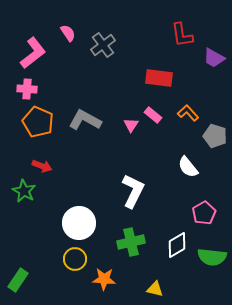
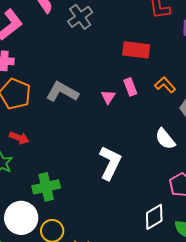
pink rectangle: (153, 115) -> (130, 87), turned 30
white circle: (79, 223) -> (21, 218), moved
green cross: (131, 242) -> (46, 187), moved

